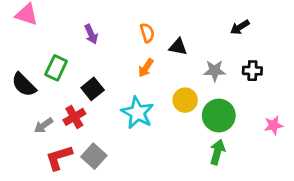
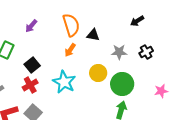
orange semicircle: (147, 33) -> (71, 25), size x1.6
purple arrow: (91, 34) -> (31, 26), turned 64
black cross: (252, 71) -> (146, 52), turned -32
red cross: (74, 117) -> (30, 85), moved

